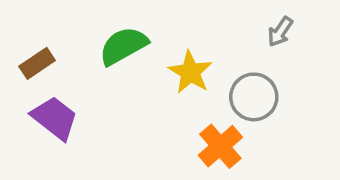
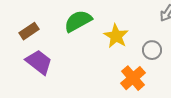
gray circle: (254, 97) -> (152, 50), size x0.7

